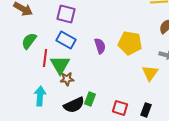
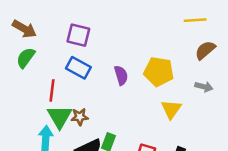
green semicircle: (29, 41) -> (26, 58), moved
green triangle: (60, 65) -> (60, 117), moved
yellow triangle: (150, 73) -> (171, 109), moved

